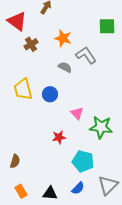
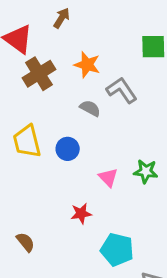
brown cross: (31, 44) -> (39, 74), size x1.5
green star: (101, 127) -> (146, 171), moved, size x0.7
brown semicircle: (15, 161) -> (25, 242), moved, turned -56

